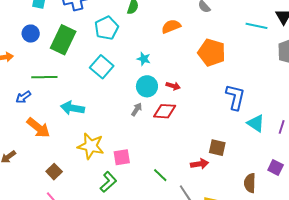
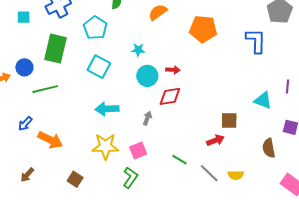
blue circle: (31, 34) -> (24, 67), moved
blue arrow: (23, 97) -> (25, 124), moved
blue L-shape: (235, 97) -> (256, 41), moved
cyan arrow: (72, 108) -> (107, 109), moved
gray arrow: (137, 109) -> (147, 118), moved
cyan triangle: (256, 123) -> (263, 100), moved

